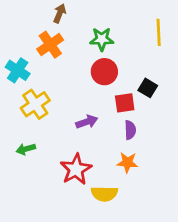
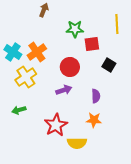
orange cross: (50, 45) -> (37, 52), moved
red circle: (104, 72) -> (70, 67), moved
red square: (125, 103) -> (92, 44), moved

